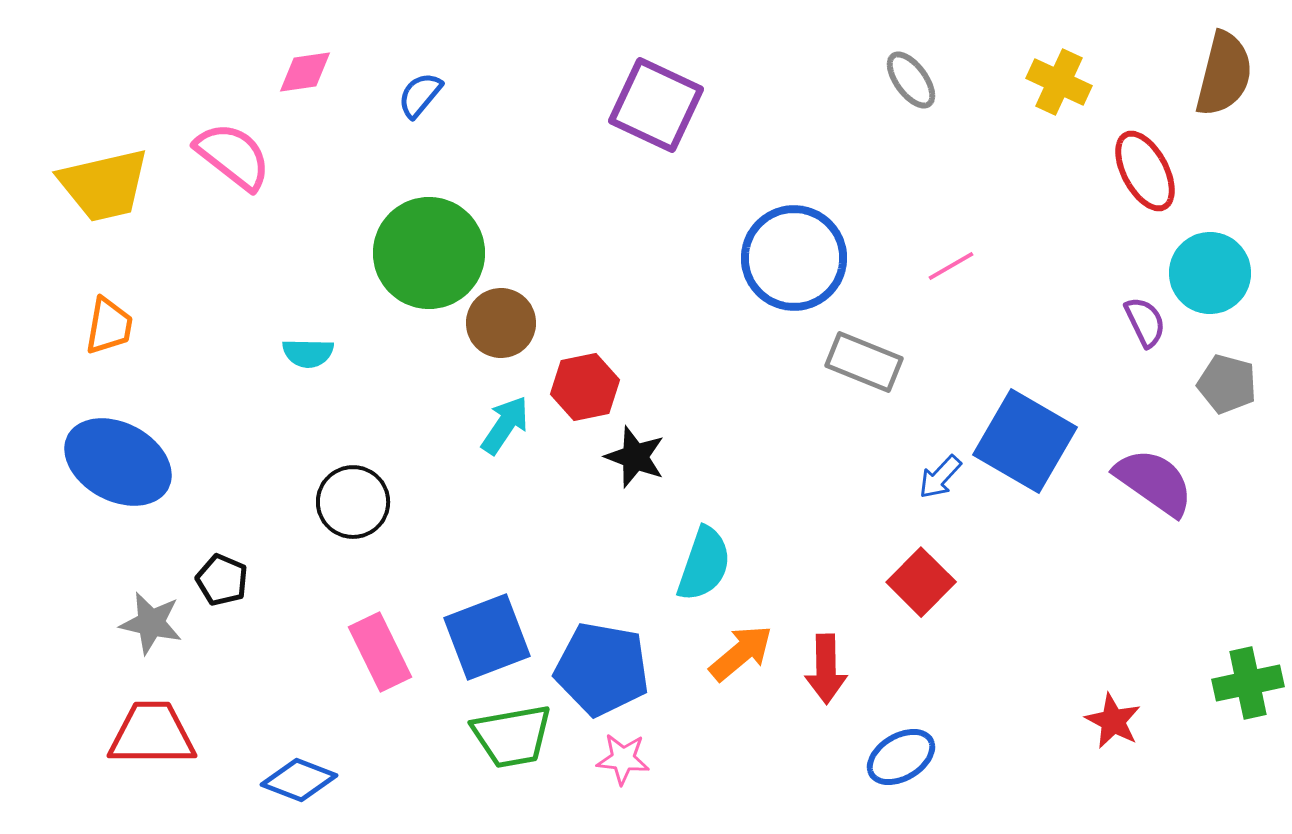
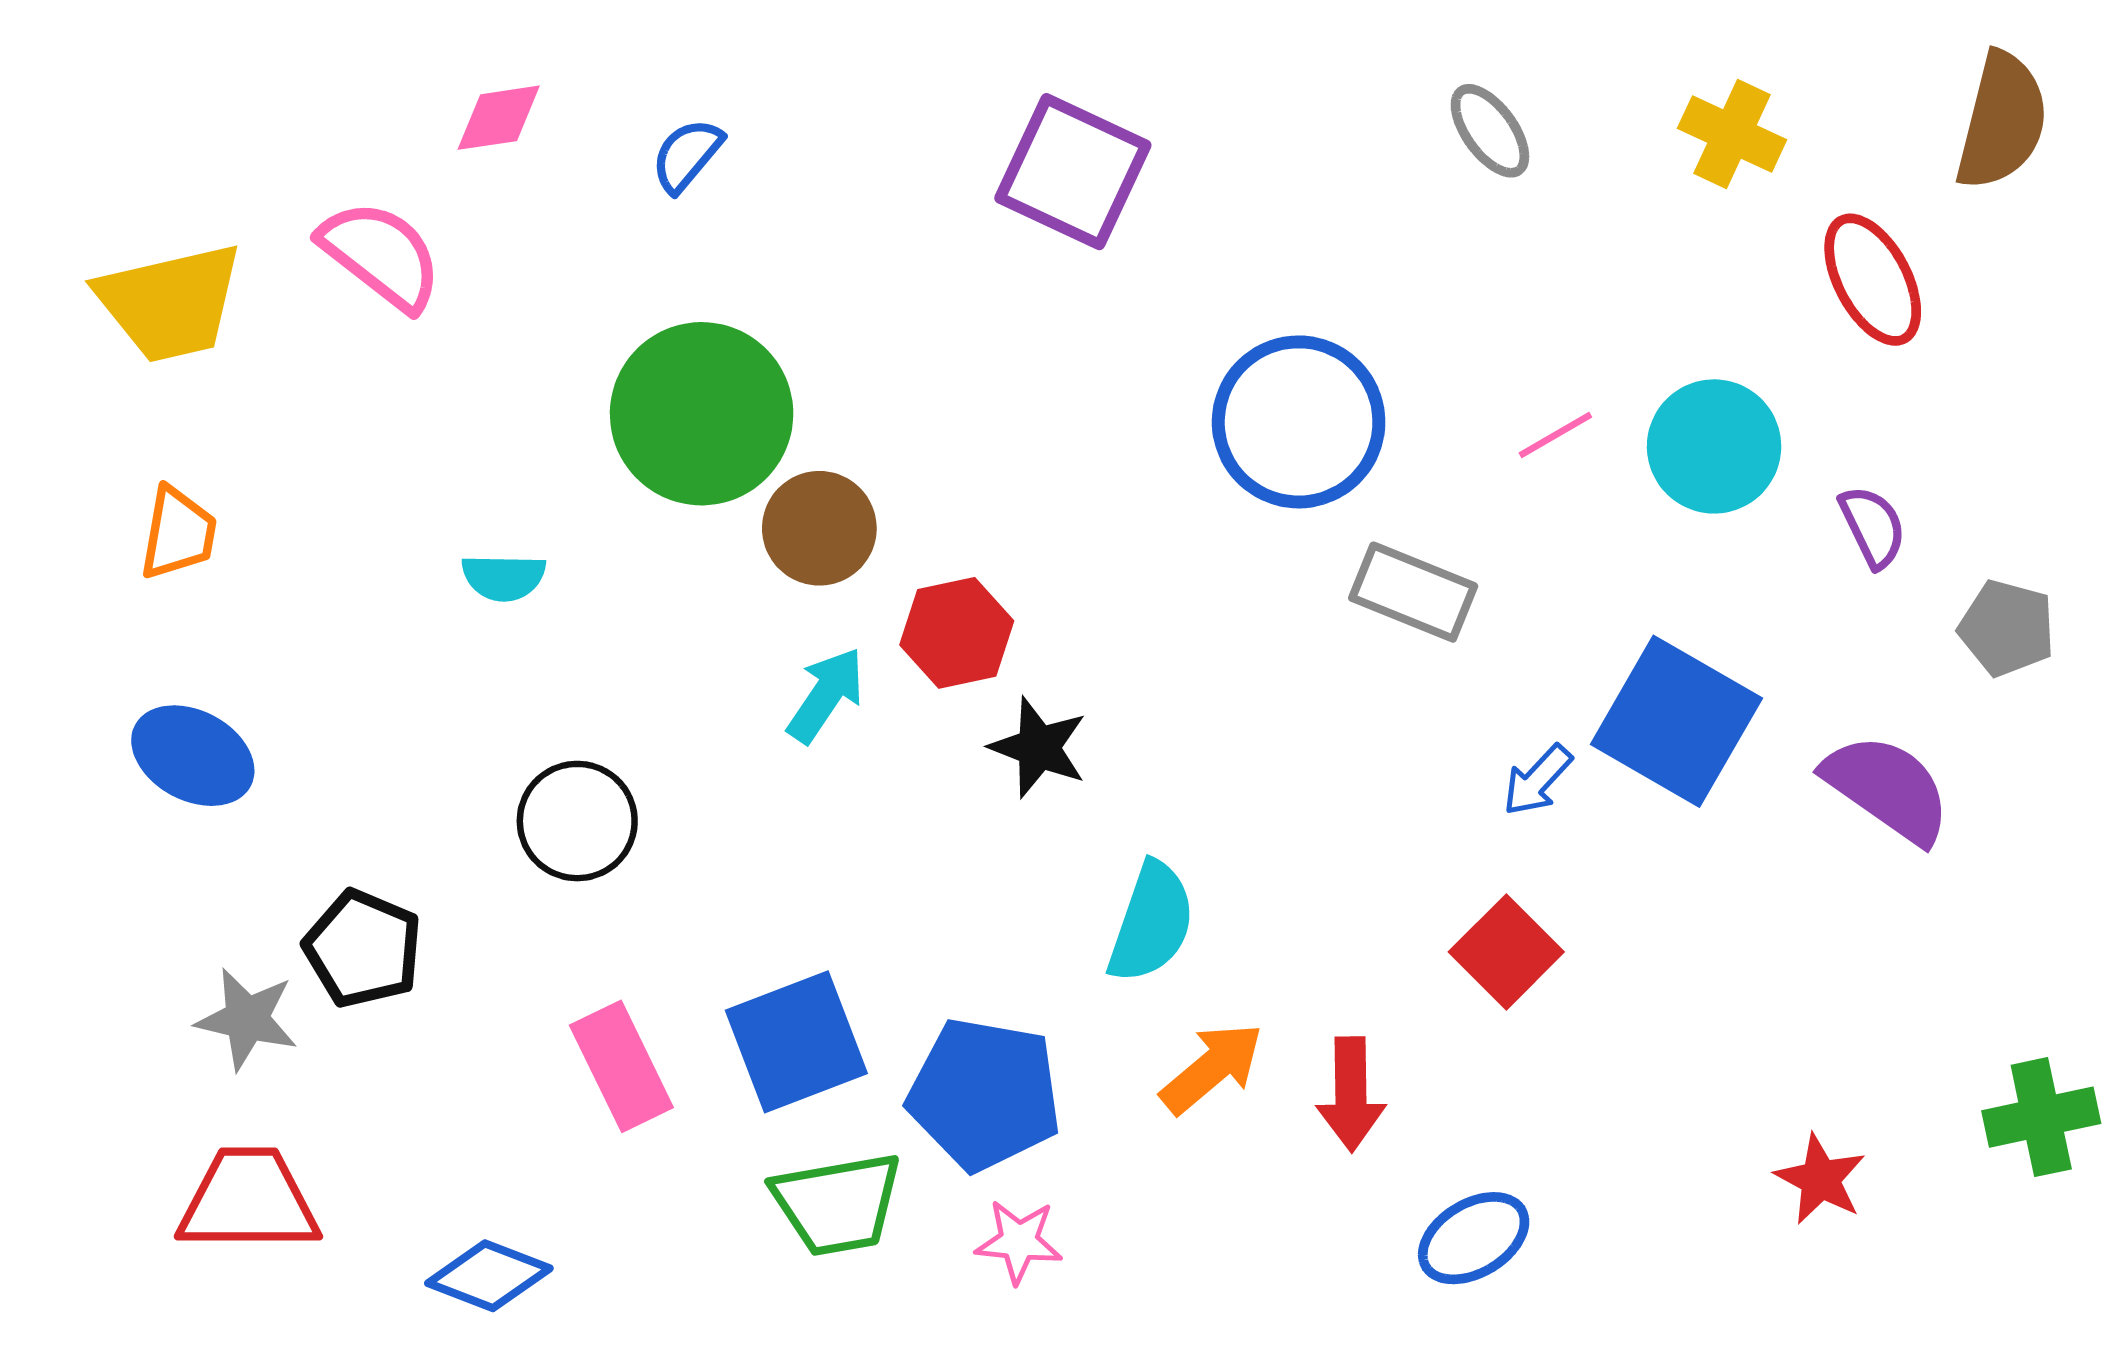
cyan circle: (1210, 273) -> (1714, 446), moved
blue ellipse: (118, 462) -> (193, 756), size x0.7
black pentagon: (222, 580) -> (363, 949), size x1.4

